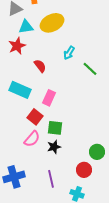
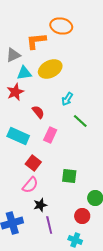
green line: (90, 69) -> (80, 121), moved
pink rectangle: (49, 98) -> (50, 135), moved
green square: (55, 128) -> (69, 176), moved
black star: (54, 147) -> (40, 205), moved

